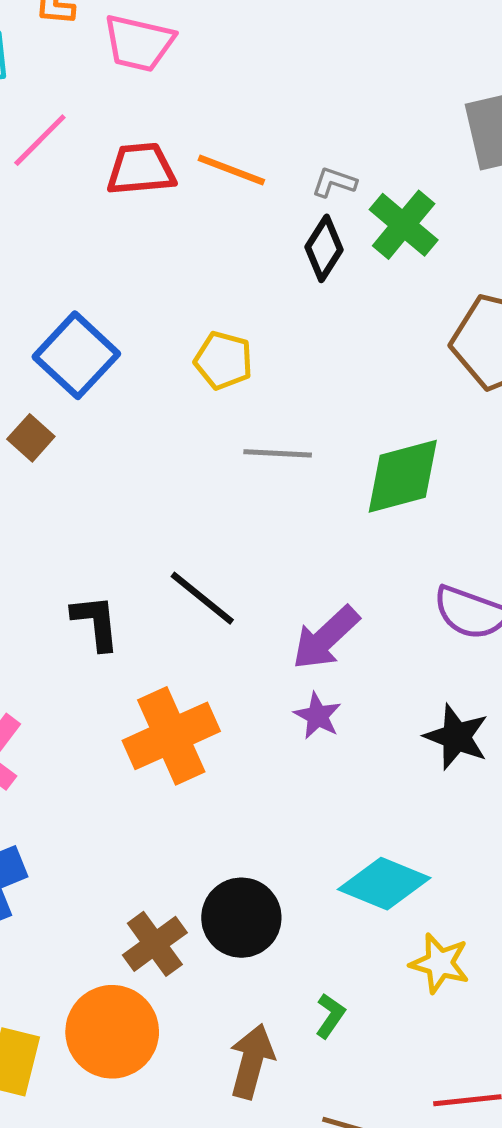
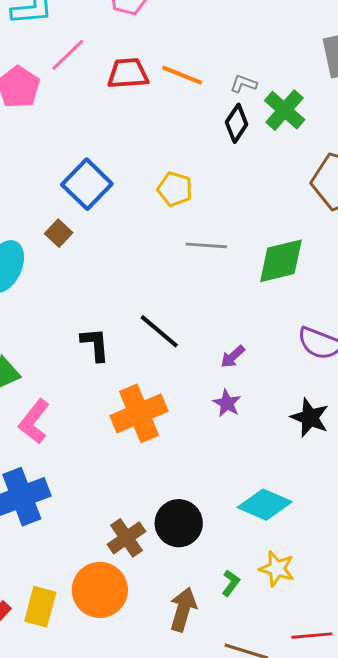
purple arrow: (326, 638) -> (233, 357), size x0.6
yellow star: (440, 963) -> (277, 569), moved

